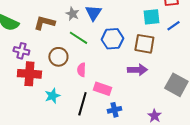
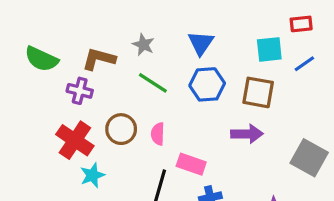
blue triangle: (93, 13) -> (201, 43), moved
purple cross: (21, 51) -> (80, 91), moved
brown circle: (58, 57) -> (121, 129), moved
red cross: (29, 74) -> (75, 140), turned 30
cyan star: (52, 96) -> (92, 175), moved

